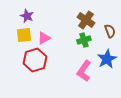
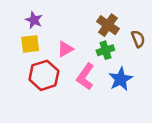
pink triangle: (44, 38) -> (65, 49), moved
blue star: (107, 59) -> (121, 79), moved
pink L-shape: (84, 71) -> (85, 77), moved

